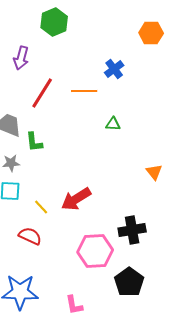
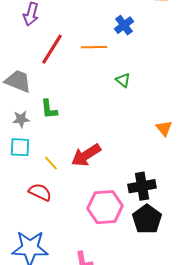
green triangle: (113, 124) -> (123, 80), turned 35
green L-shape: (34, 142) -> (49, 109), moved
black pentagon: (129, 282) -> (147, 219), moved

